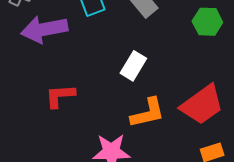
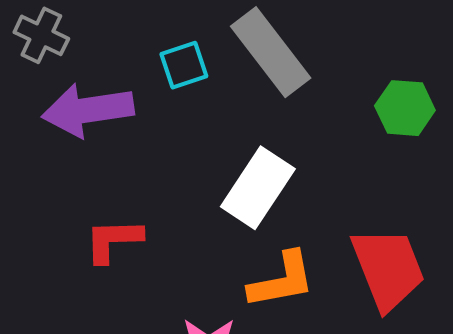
white rectangle: (133, 66) -> (258, 188), size x1.4
red trapezoid: (202, 105) -> (388, 269), turned -78

